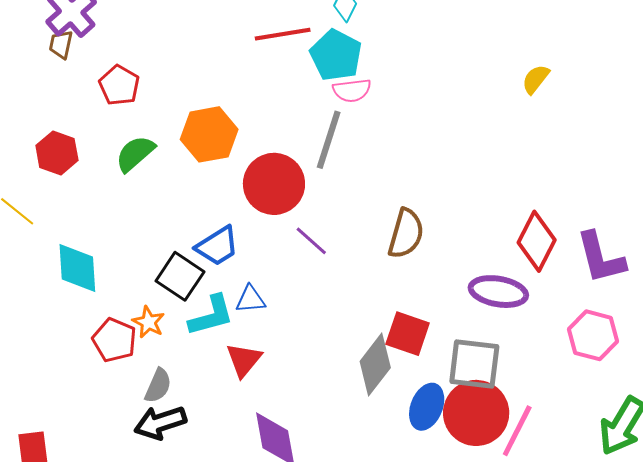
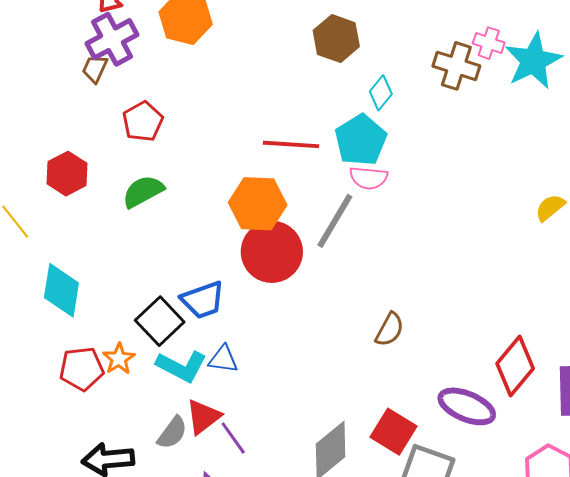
red line: (283, 34) -> (291, 144), moved
orange hexagon: (209, 134) -> (258, 204), moved
brown semicircle: (406, 234) -> (390, 330), size x0.7
purple line: (311, 241) -> (233, 438), moved
cyan L-shape: (211, 316) -> (181, 366), turned 30
red square: (408, 334) -> (394, 432), moved
red pentagon: (114, 340) -> (82, 369), turned 30
gray semicircle: (158, 386) -> (172, 433), moved

